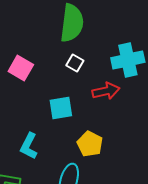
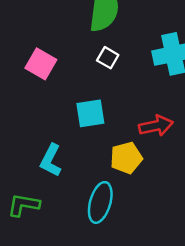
red arrow: (106, 91) -> (156, 126), moved
yellow pentagon: (90, 144) -> (126, 158), turned 30

